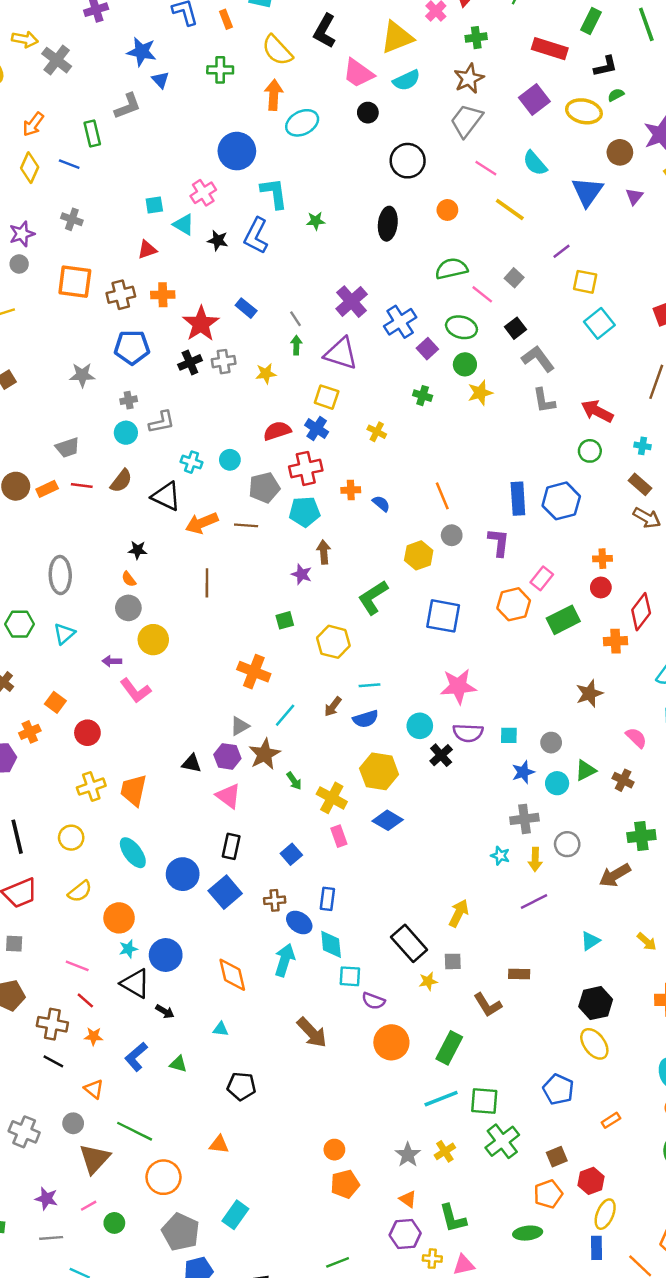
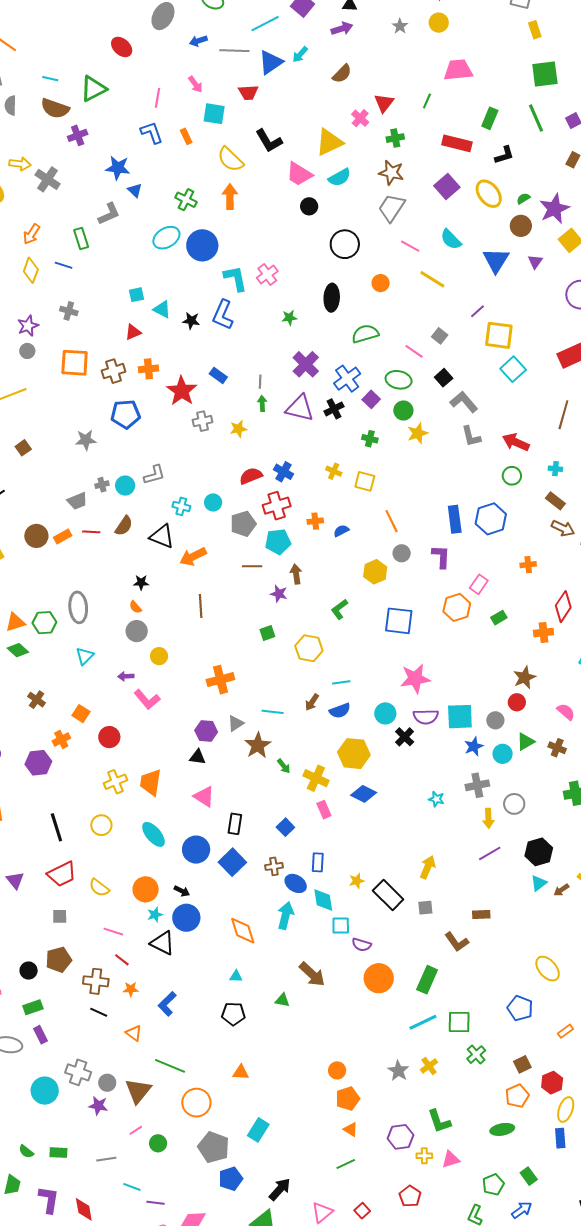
black L-shape: (325, 31) -> (269, 141), turned -56
green cross: (220, 70) -> (186, 200), moved, turned 30
brown star: (469, 79) -> (391, 173), turned -30
green semicircle: (616, 95) -> (523, 199), moved
yellow ellipse: (584, 111) -> (489, 194), turned 44
cyan ellipse: (302, 123) -> (166, 238), moved
pink cross: (203, 193) -> (267, 274), moved
green star: (316, 221) -> (289, 318), moved
green semicircle: (451, 269) -> (365, 334), moved
yellow square: (585, 282) -> (499, 335), size x1.4
gray line: (296, 319) -> (260, 382), turned 40
black cross: (190, 362) -> (334, 409), moved
yellow square: (327, 397) -> (365, 481), moved
gray cross: (129, 400) -> (102, 485), moved
blue semicircle: (381, 504) -> (341, 531), turned -63
brown line: (246, 525) -> (252, 566), moved
red circle: (601, 587) -> (517, 702), moved
green L-shape: (373, 597) -> (339, 609), size x0.7
green rectangle: (563, 620) -> (499, 618), size x0.6
green hexagon: (20, 624) -> (44, 623), moved
yellow circle: (153, 640) -> (159, 656), size x0.7
orange cross: (254, 672) -> (220, 680), moved, turned -32
cyan line: (285, 715) -> (273, 712), turned 60
cyan square: (509, 735) -> (460, 717), size x1.8
purple hexagon: (227, 756) -> (206, 731), moved
pink triangle: (228, 796) -> (204, 797), moved
cyan star: (500, 856) -> (436, 799), moved
brown arrow: (615, 875) -> (561, 890), moved, size x0.6
yellow semicircle: (80, 891) -> (99, 888), moved, turned 80
yellow star: (428, 981) -> (357, 881), moved
black hexagon: (596, 1003) -> (539, 852), moved
black arrow: (165, 1011) -> (182, 891), moved
green triangle: (178, 1064) -> (282, 1000), moved
black pentagon: (241, 1086) -> (233, 1014), moved
gray circle: (73, 1123) -> (107, 1083), moved
green cross: (502, 1141) -> (476, 1055), size x0.7
purple star: (46, 1198) -> (98, 1106), moved
orange triangle: (408, 1199) -> (351, 1129), moved

